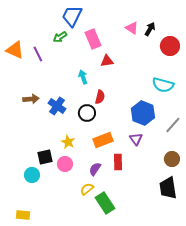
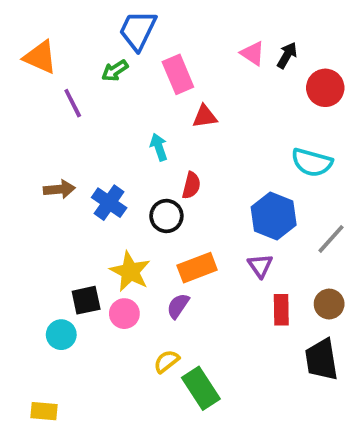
orange triangle: (15, 50) -> (40, 57), moved
yellow star: (68, 142) -> (130, 271), size x1.5
red rectangle: (118, 162) -> (281, 310), moved
purple semicircle: (95, 169) -> (178, 306), moved

